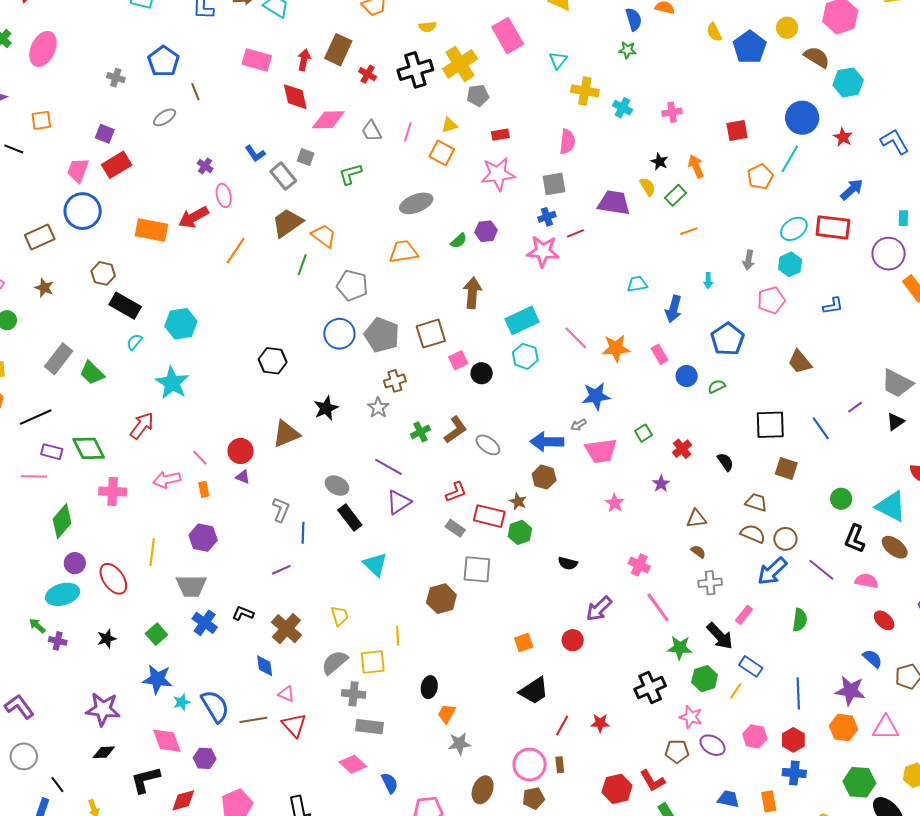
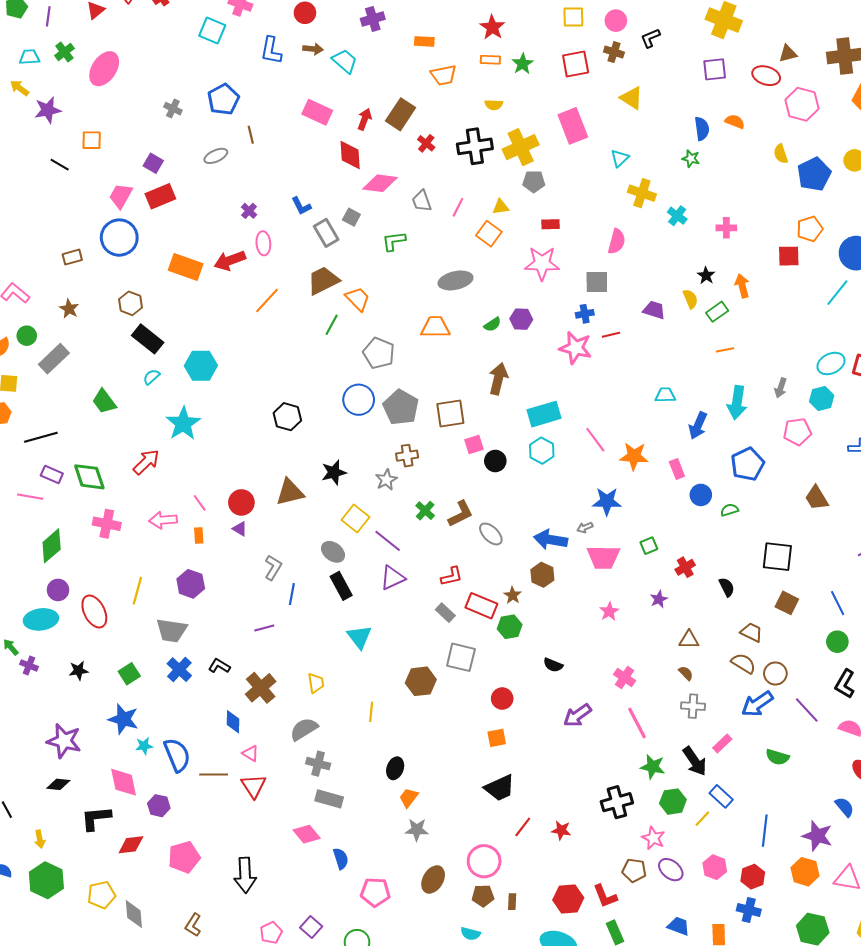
orange pentagon: (760, 177) -> (810, 229), moved
purple trapezoid: (614, 203) -> (654, 310), size x0.7
brown rectangle: (40, 237) -> (72, 257), size x0.7
cyan arrow: (708, 281) -> (737, 403), size x2.0
gray rectangle: (59, 359) -> (54, 359), moved
blue line: (821, 428) -> (838, 603), moved
green cross: (421, 432) -> (425, 511), turned -30
green semicircle: (800, 620) -> (777, 757), turned 90
red circle: (573, 640) -> (502, 699), moved
yellow square: (373, 662) -> (355, 519), moved, turned 36
brown rectangle: (560, 765) -> (512, 902), moved

